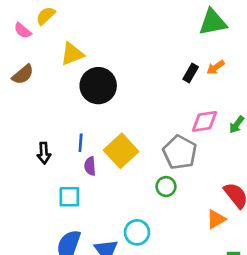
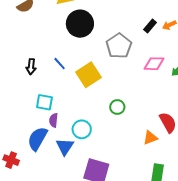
blue line: (81, 143) -> (60, 64), turned -56
gray pentagon: (180, 152) -> (119, 46), moved
purple semicircle: (90, 166) -> (54, 120), moved
cyan circle: (137, 232) -> (82, 129), moved

